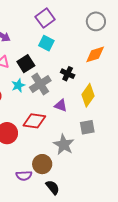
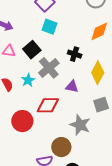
cyan star: (18, 85) -> (28, 80), moved

